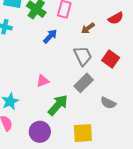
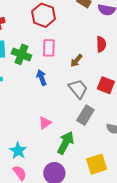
red semicircle: (116, 18) -> (101, 44), turned -49
blue arrow: (50, 36) -> (42, 78), turned -49

